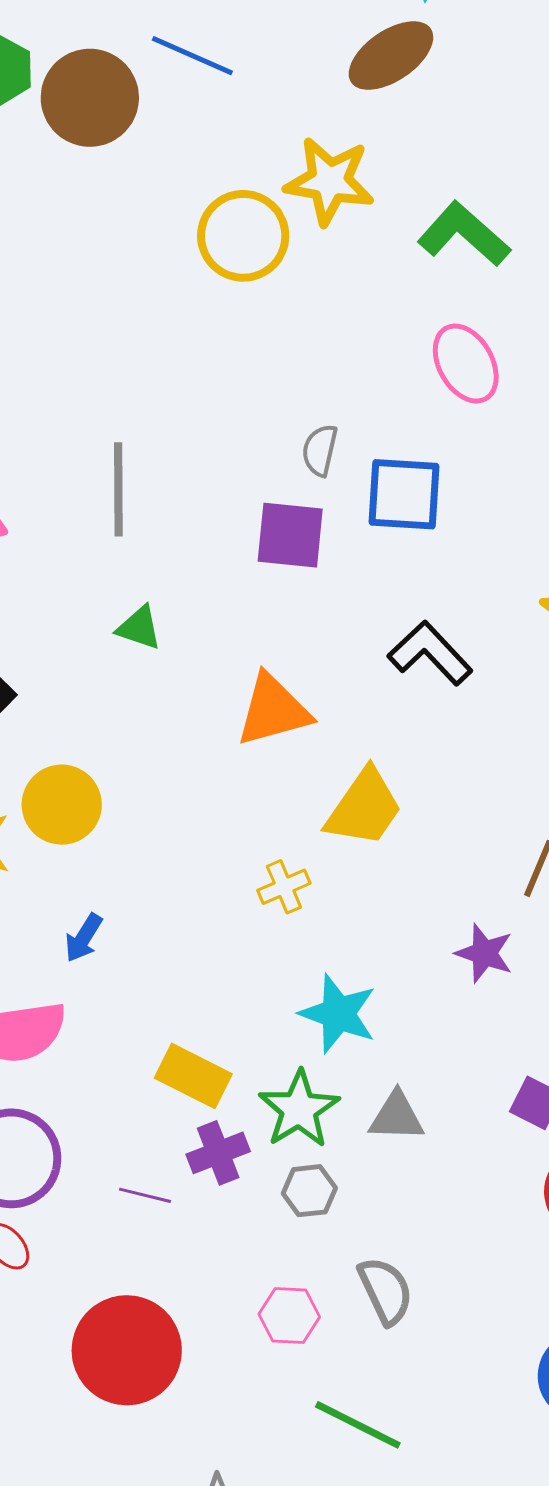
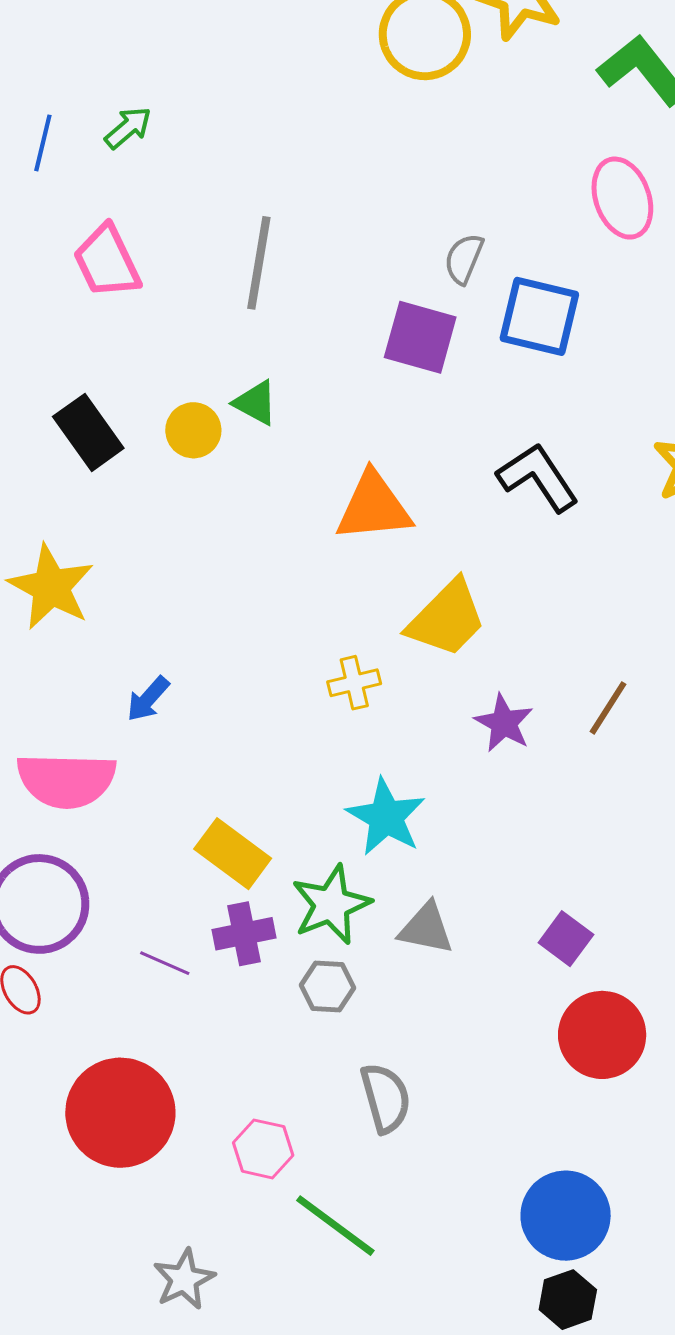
yellow circle: (62, 805) -> (193, 430), moved, size x0.7
purple star: (484, 953) -> (504, 723), moved
pink hexagon: (289, 1316) -> (263, 1149), moved

